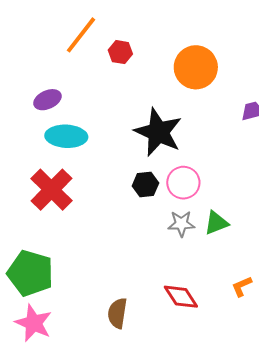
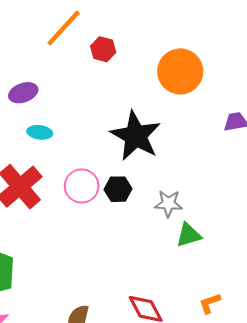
cyan ellipse: (66, 136) -> (40, 132), size x0.6
pink circle: (183, 183) -> (82, 186), moved
gray star: (181, 224) -> (168, 204), moved

